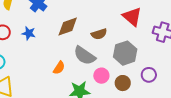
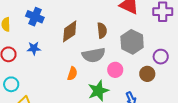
brown semicircle: (99, 34) -> (102, 30), turned -63
gray semicircle: (85, 56) -> (94, 55), turned -30
brown circle: (123, 83) -> (147, 74), moved

